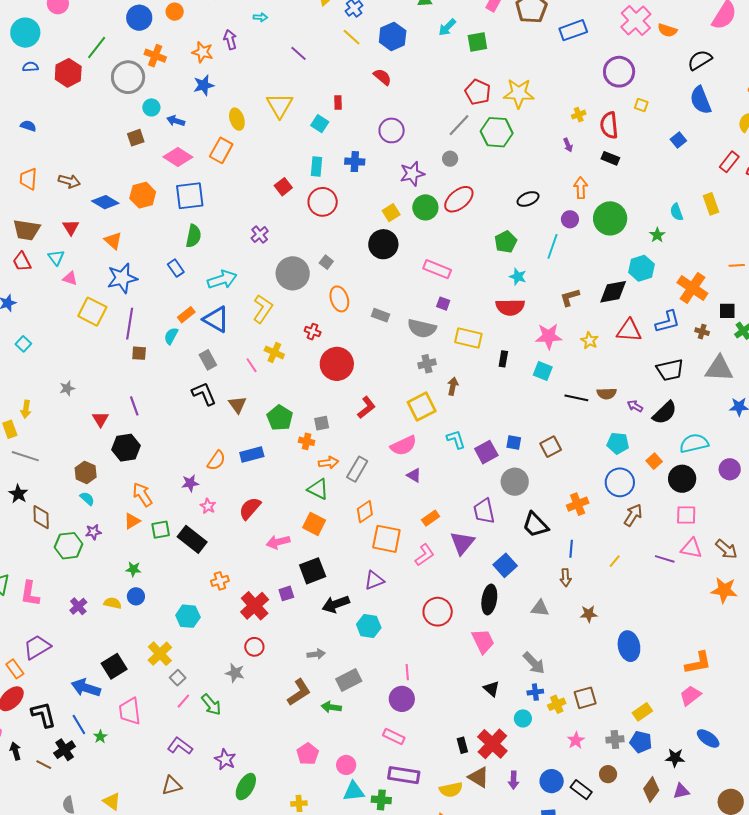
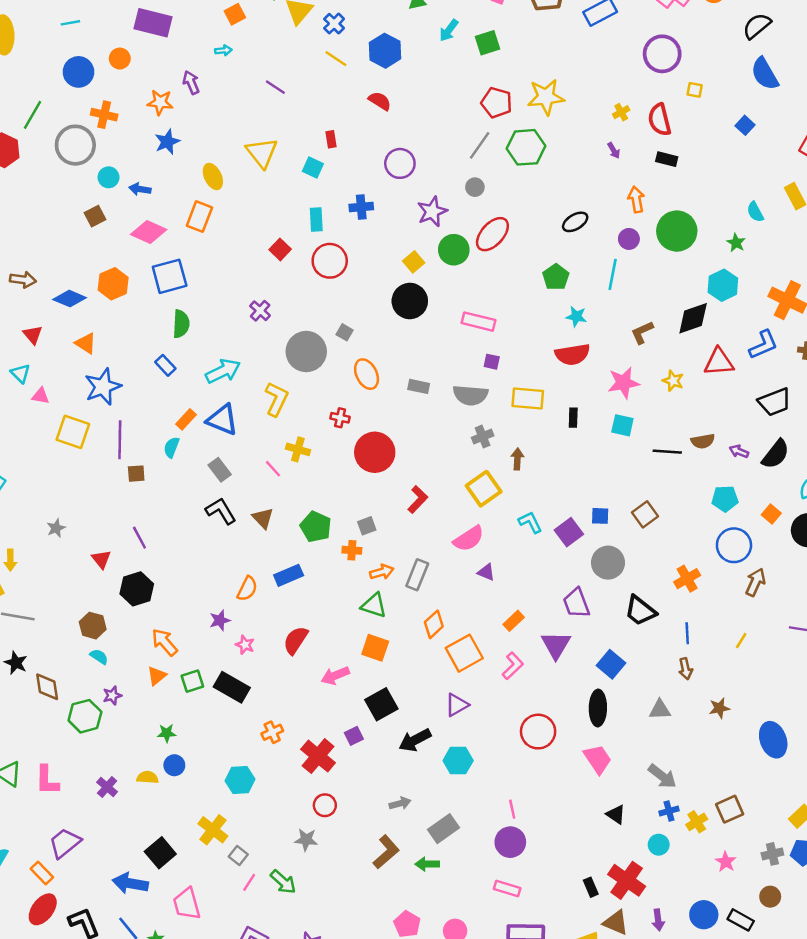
orange square: (386, 539) -> (464, 653), turned -32

